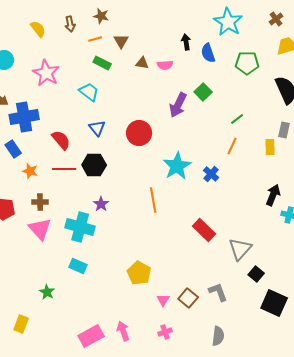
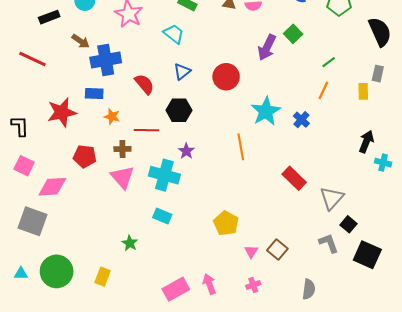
blue triangle: (97, 128) -> (182, 72), turned 30
blue rectangle: (13, 149) -> (94, 93), turned -54
red line: (64, 169) -> (147, 130), moved
gray L-shape: (218, 292) -> (329, 243), moved

